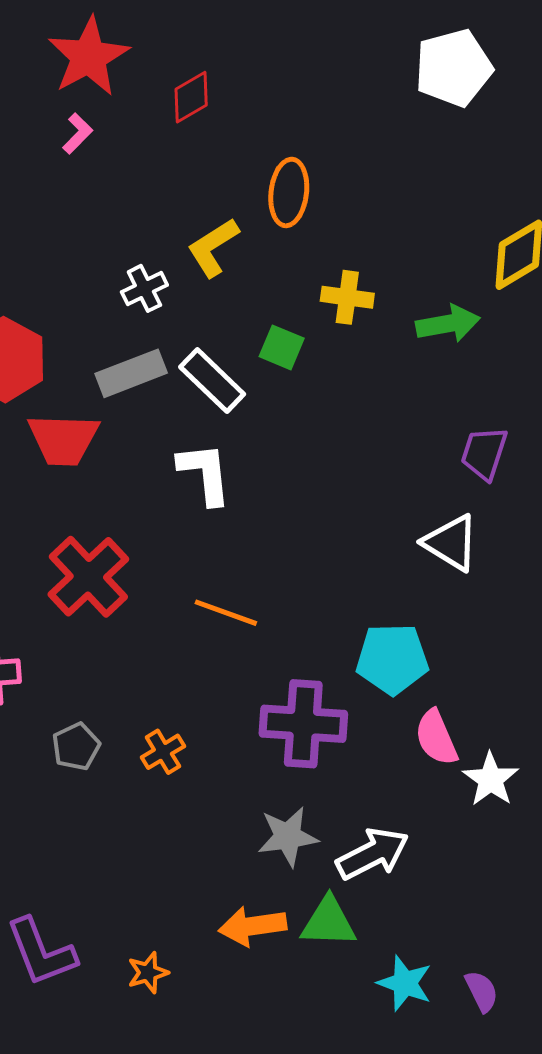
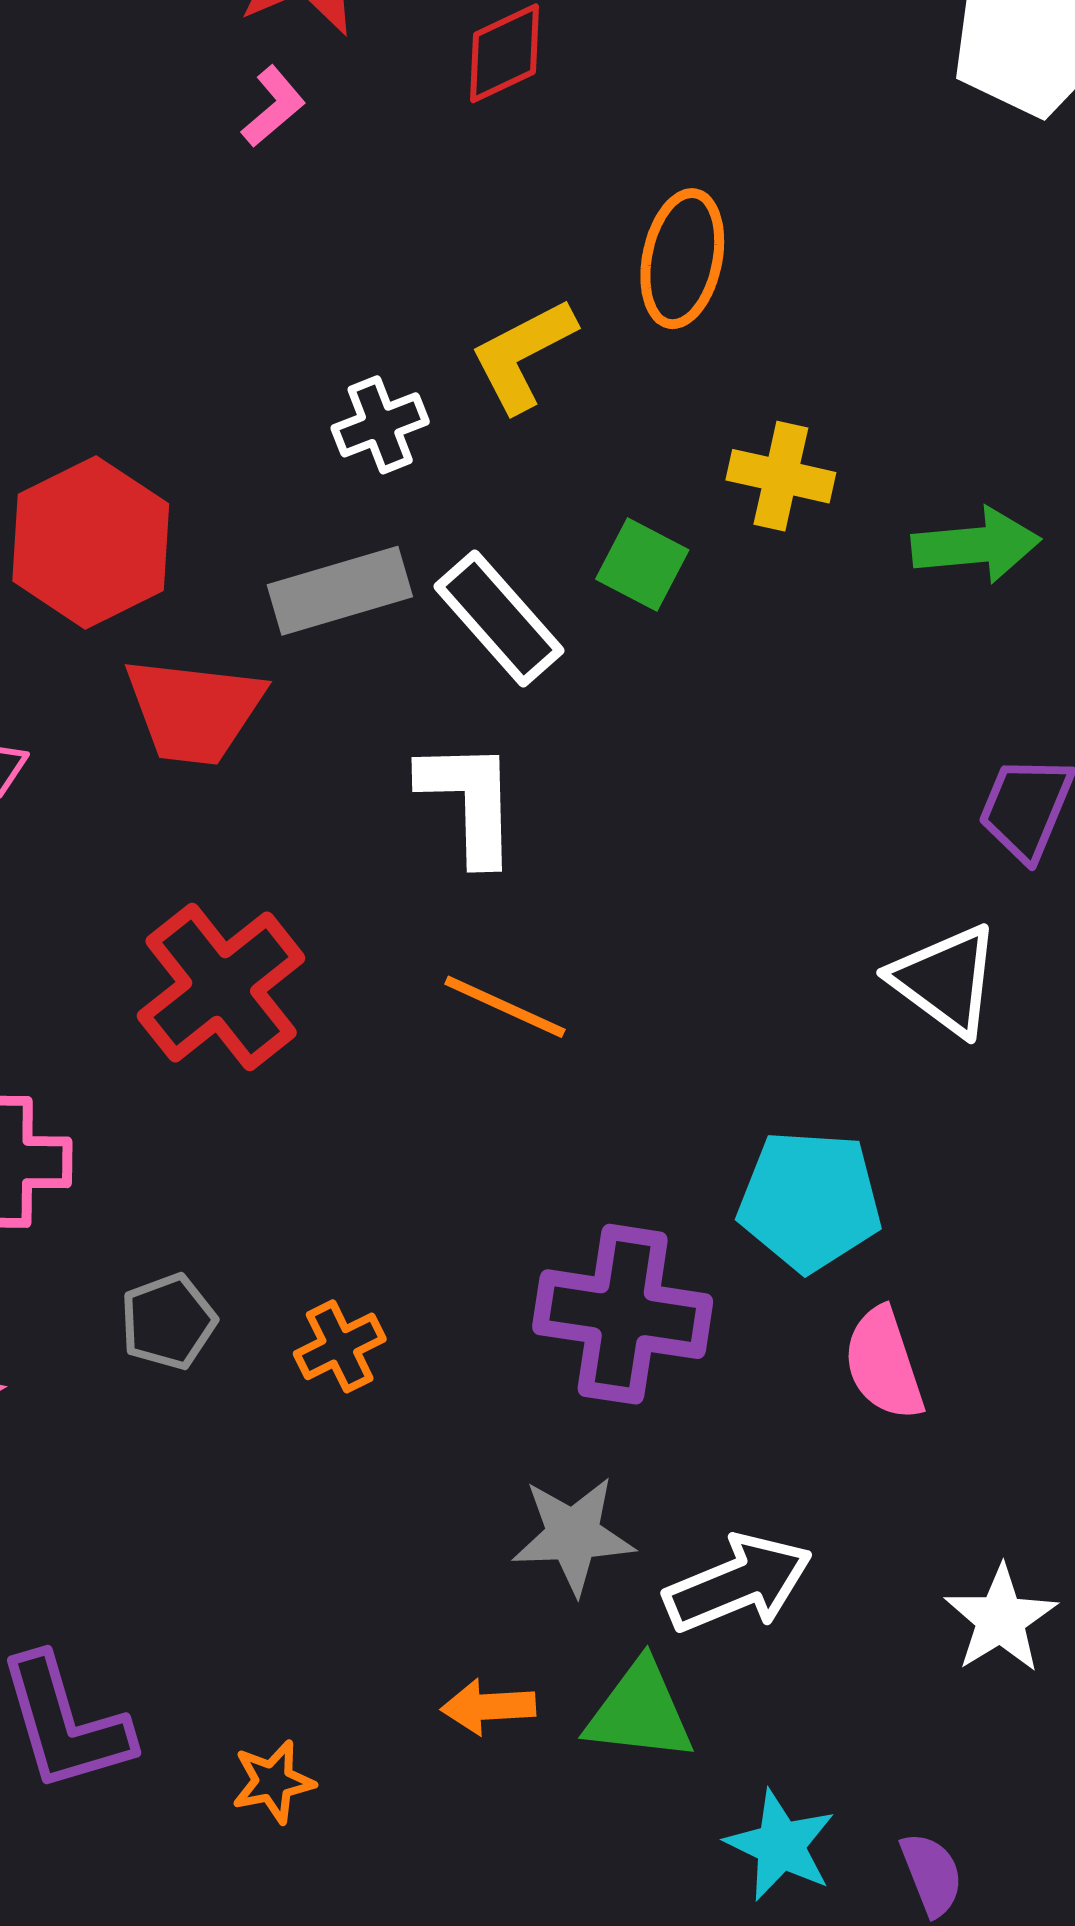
orange line: (226, 613) -> (505, 1007), moved
white star: (491, 779) -> (1001, 1619), moved
orange arrow: (253, 926) -> (488, 1707), size x0.7

